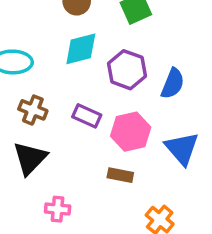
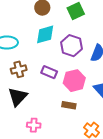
brown cross: (33, 110) -> (19, 69), turned -35

